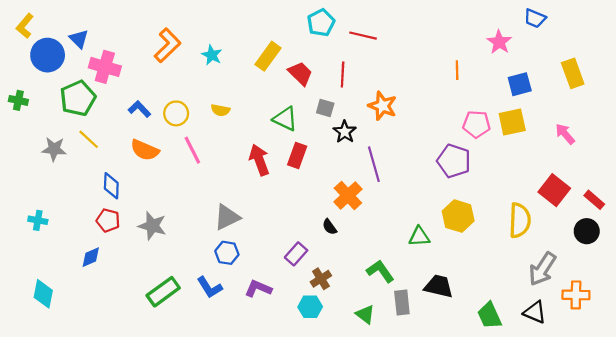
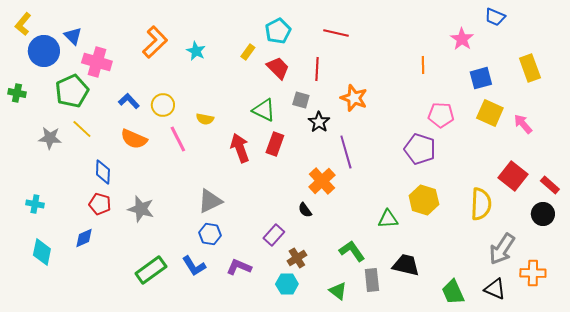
cyan pentagon: (321, 23) -> (278, 31), moved
yellow rectangle: (268, 56) -> (248, 52), size x0.6
yellow semicircle: (220, 110) -> (205, 119), moved
yellow square: (512, 122) -> (490, 113), moved, turned 36
cyan diamond: (43, 294) -> (42, 252), moved

